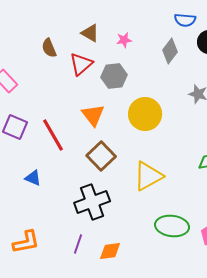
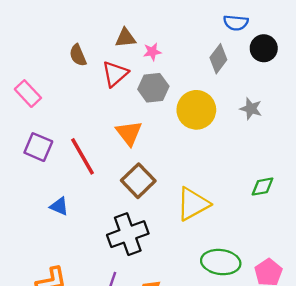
brown triangle: (90, 33) -> (125, 38), turned -36
pink star: (124, 40) -> (152, 52), moved
yellow circle: (145, 114) -> (196, 110), moved

